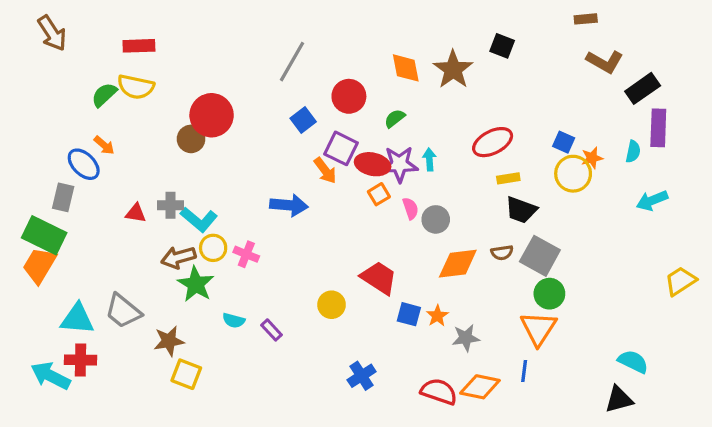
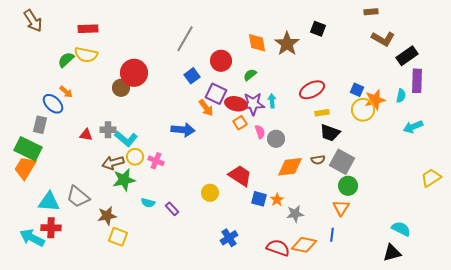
orange star: (592, 158) -> (375, 100), size x1.5
green star: (196, 284) -> (124, 180), turned 30
orange triangle: (538, 328) -> (341, 208), size x0.7

